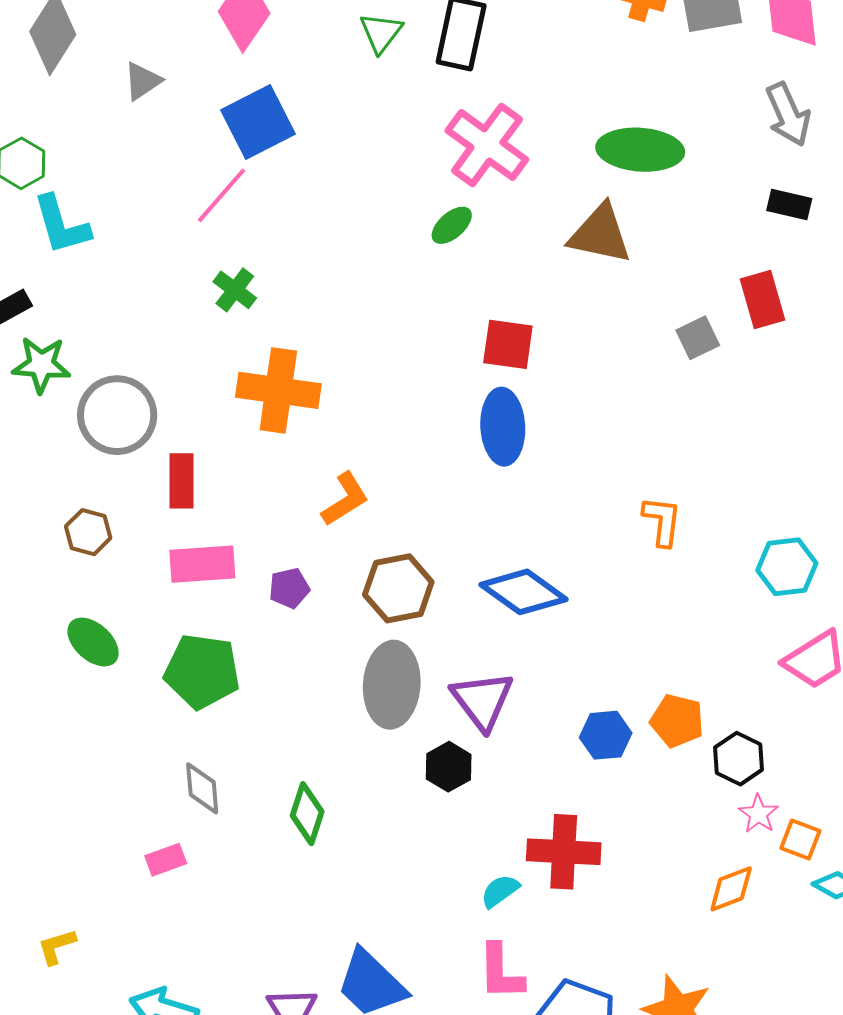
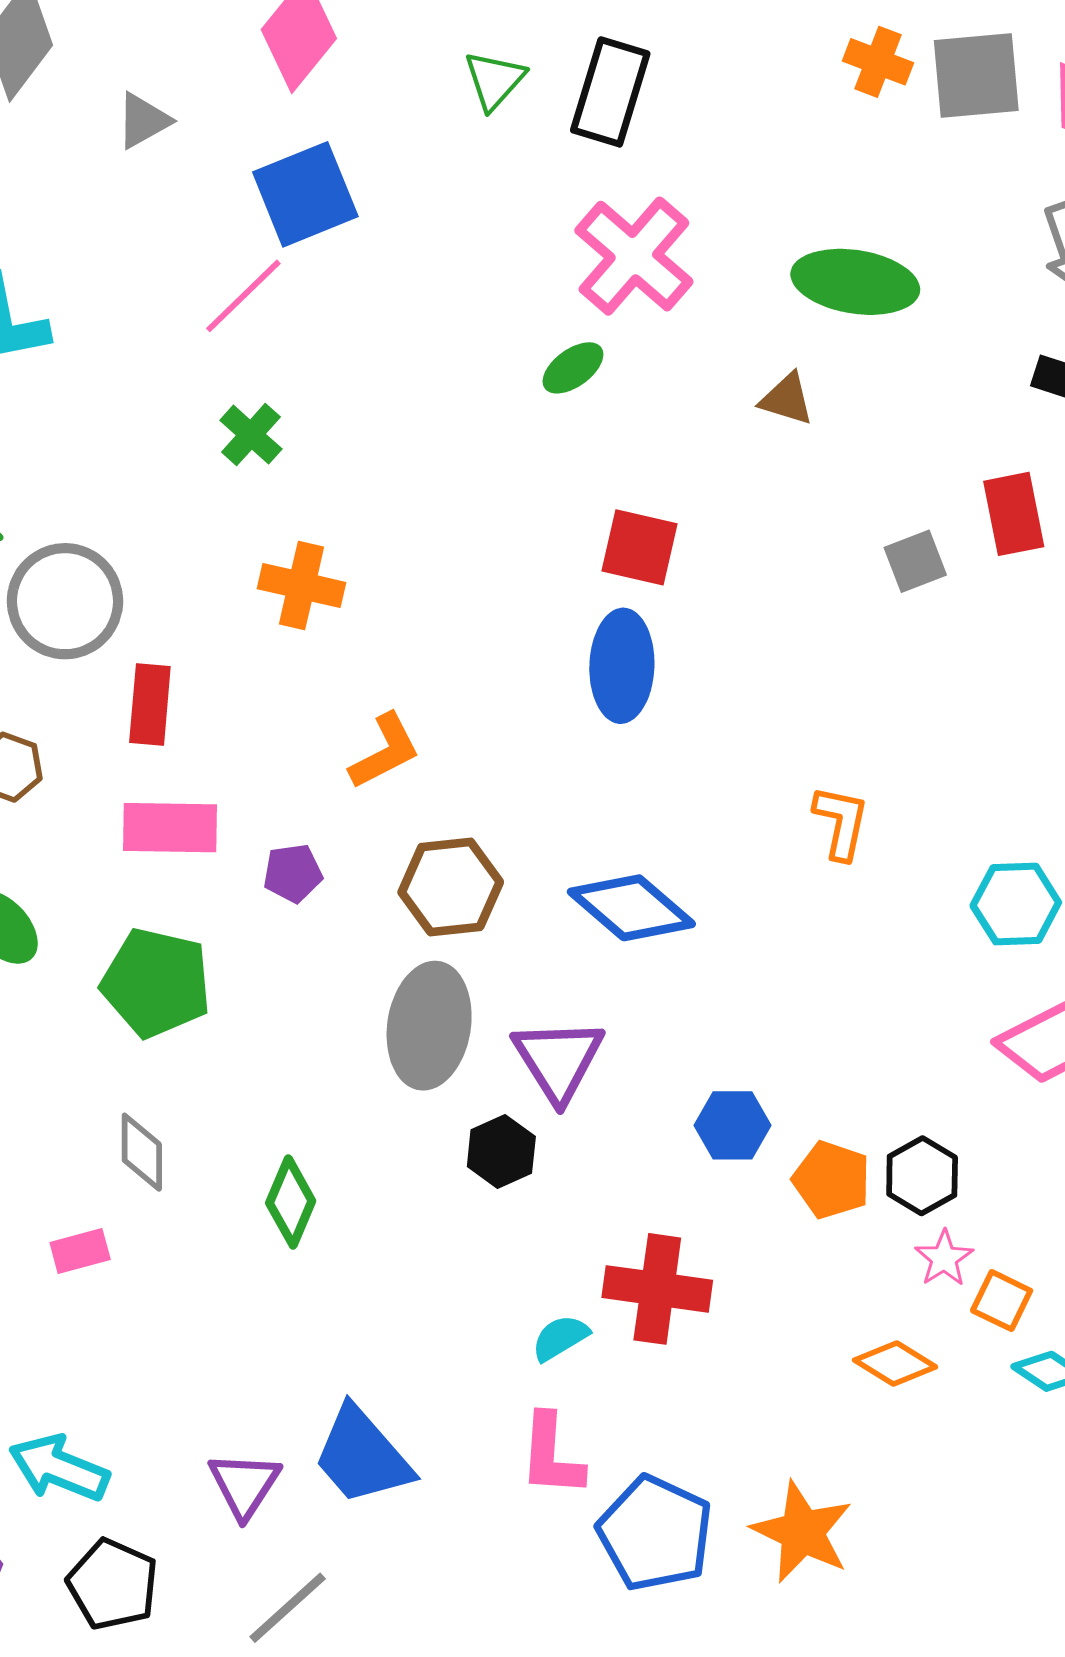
brown triangle: (600, 234) -> (787, 399), size x0.6
orange cross: (278, 390) -> (302, 586), size x0.7
orange pentagon: (677, 721) -> (832, 1180), moved
orange diamond: (731, 889) -> (895, 1364), turned 48

